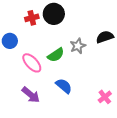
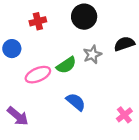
black circle: (54, 14) -> (84, 17), moved
pink ellipse: (32, 63) -> (38, 75), turned -70
purple arrow: (31, 95) -> (18, 116), moved

